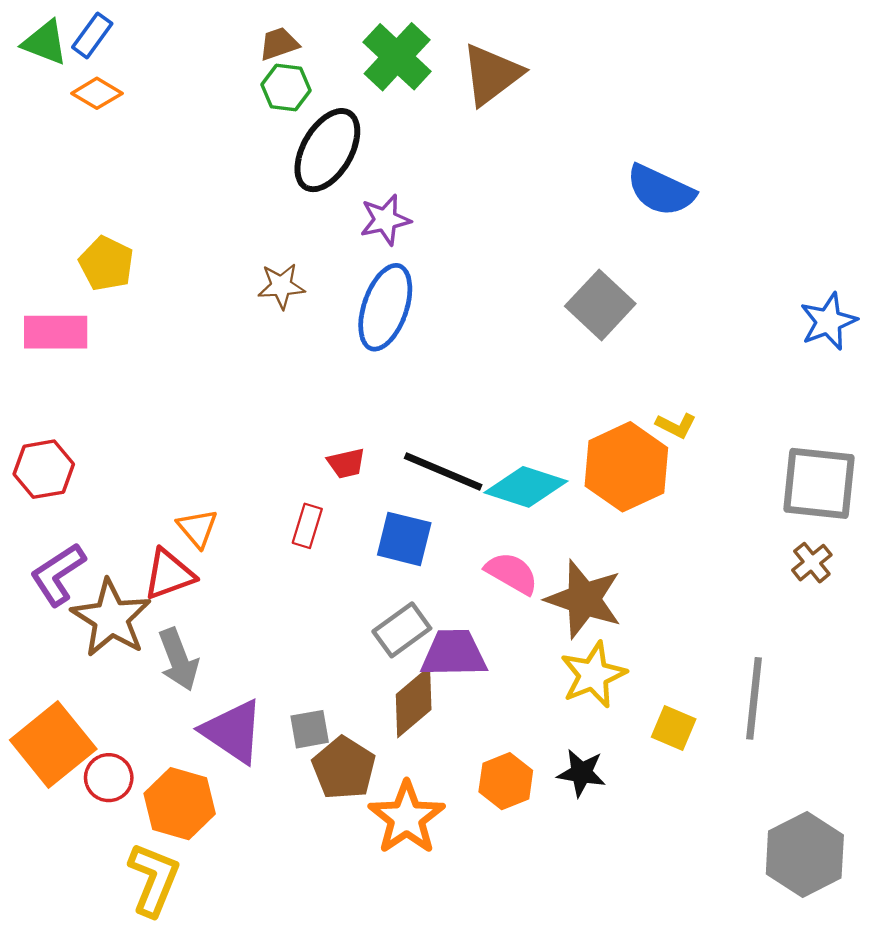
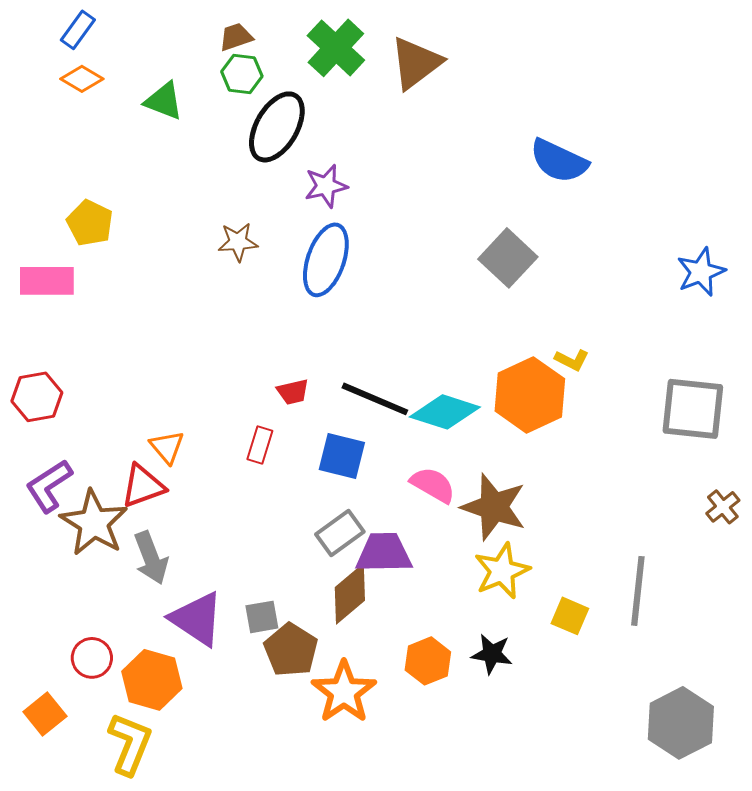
green triangle: (45, 43) -> (164, 101), moved
brown cross: (812, 563) -> (723, 507), moved
orange square: (53, 745) -> (45, 714), moved, size x0.6

